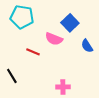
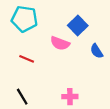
red line: (33, 52) -> (27, 59), moved
black line: (12, 76) -> (22, 97), moved

